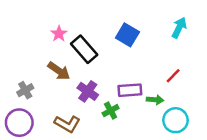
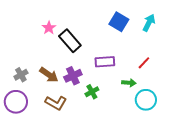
blue square: (127, 35) -> (119, 22), moved
brown arrow: (59, 71) -> (49, 75), moved
purple rectangle: (130, 90) -> (105, 62), moved
purple cross: (88, 91) -> (73, 76), turned 30

